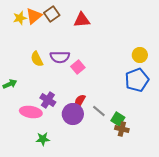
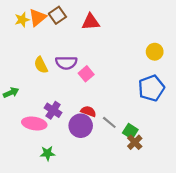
yellow circle: (140, 55) -> (155, 52), moved
red semicircle: (80, 101) -> (88, 111), turned 80
brown cross: (122, 129) -> (135, 142), turned 32

